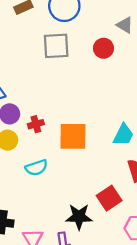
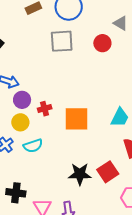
cyan semicircle: (36, 168) -> (33, 146), moved
black star: (79, 217) -> (80, 174), moved

